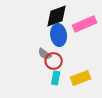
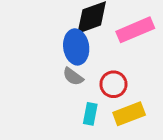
blue ellipse: (59, 35) -> (76, 47), moved
red circle: (54, 61) -> (113, 84), moved

